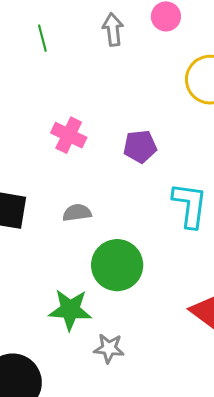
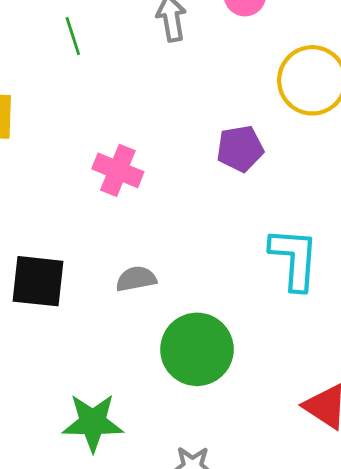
purple pentagon: (140, 146) -> (240, 149), moved
green star: (70, 310) -> (93, 423), moved

